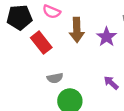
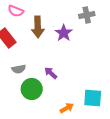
purple arrow: (111, 83) -> (51, 73), moved

